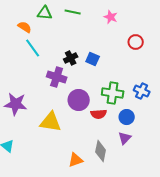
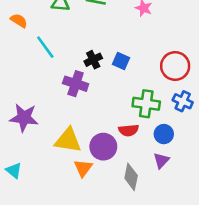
orange semicircle: (25, 27) -> (19, 21), moved
red circle: (136, 42) -> (175, 66), moved, size x1.5
purple circle: (79, 100) -> (103, 147), moved
orange triangle: (76, 160) -> (83, 168), moved, turned -35

